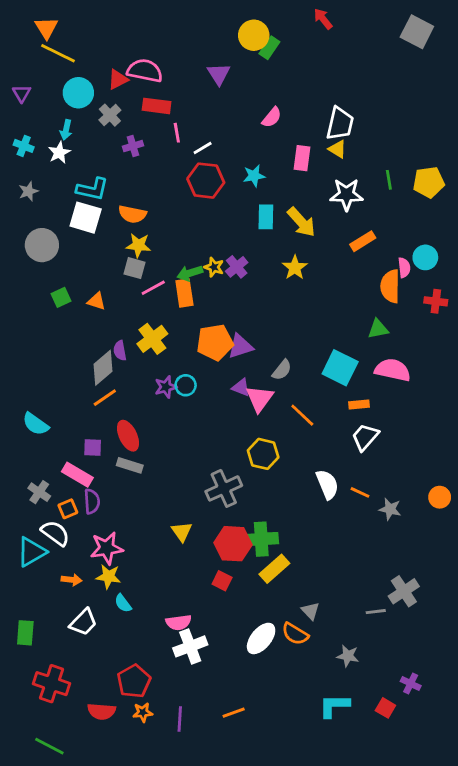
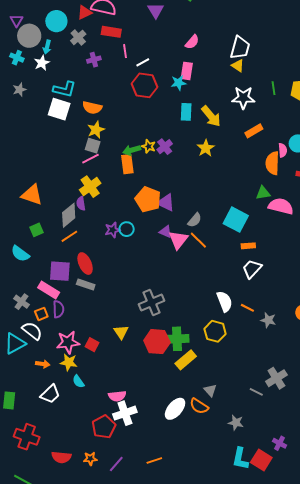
pink rectangle: (302, 158) -> (187, 71), moved
gray circle: (42, 245) -> (29, 36), moved
yellow star: (138, 245) -> (96, 130), turned -30
pink line: (153, 288) -> (90, 159), moved
green square: (61, 297) -> (36, 230), moved
orange triangle: (97, 301) -> (32, 195), moved, size x1.6
yellow cross: (152, 339) -> (90, 187), moved
orange pentagon: (215, 342) -> (148, 199), turned 30
purple triangle: (240, 346) -> (166, 203), turned 42
pink semicircle: (393, 370) -> (281, 206), moved
orange line: (302, 415) -> (198, 240), moved
purple square: (93, 447) -> (60, 271), size x1.6
yellow hexagon: (263, 454) -> (215, 331), moved
red square: (222, 581) -> (92, 345), moved
gray line: (376, 612) -> (256, 392), turned 32
red pentagon: (134, 681) -> (104, 427), moved
cyan L-shape: (334, 706) -> (240, 459), moved, turned -80
red square: (385, 708) -> (261, 460), size x1.5
purple line: (180, 719) -> (116, 464), turned 36

